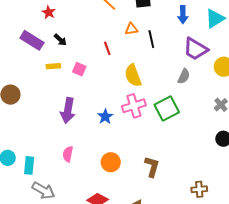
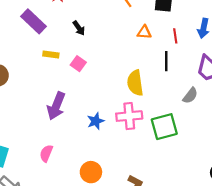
black line: (151, 39) -> (166, 61), moved
black arrow: (60, 40) -> (79, 28), moved
red line: (107, 48) -> (175, 36), moved

